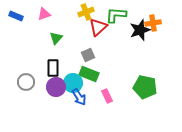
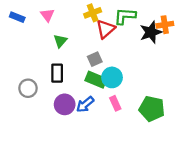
pink triangle: (44, 14) -> (47, 15), turned -48
cyan circle: (73, 83) -> (112, 77), moved
purple circle: (56, 87) -> (65, 104), moved
green pentagon: (145, 87) -> (152, 109), moved
blue arrow: (79, 97) -> (85, 104), turned 84

